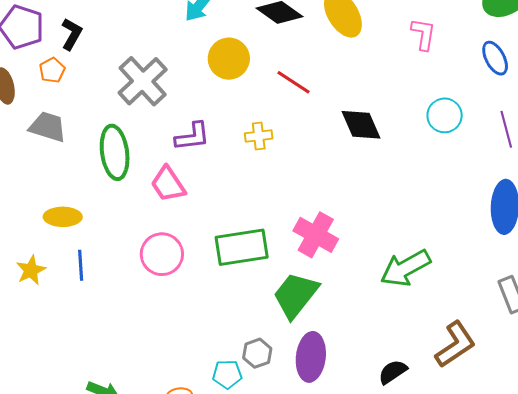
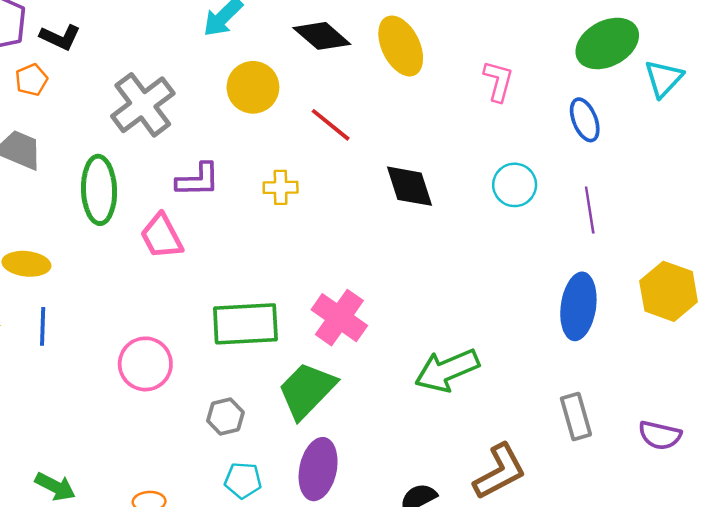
black L-shape: (72, 34) -> (60, 37), turned 80
pink circle: (162, 254) -> (145, 364), moved
gray hexagon: (257, 353) -> (225, 417), moved
cyan pentagon: (227, 374) -> (243, 480), moved

